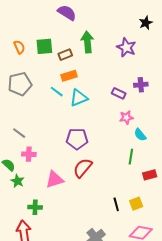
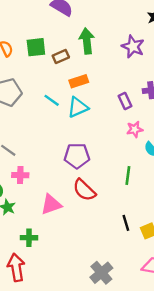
orange rectangle: (69, 76) -> (79, 81), moved
purple rectangle: (119, 93) -> (125, 101), turned 40
green line: (131, 157) -> (128, 176), moved
red semicircle: (83, 168) -> (84, 190), turned -85
black line: (116, 204) -> (126, 223), moved

